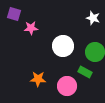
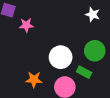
white circle: (63, 46) -> (61, 57), moved

